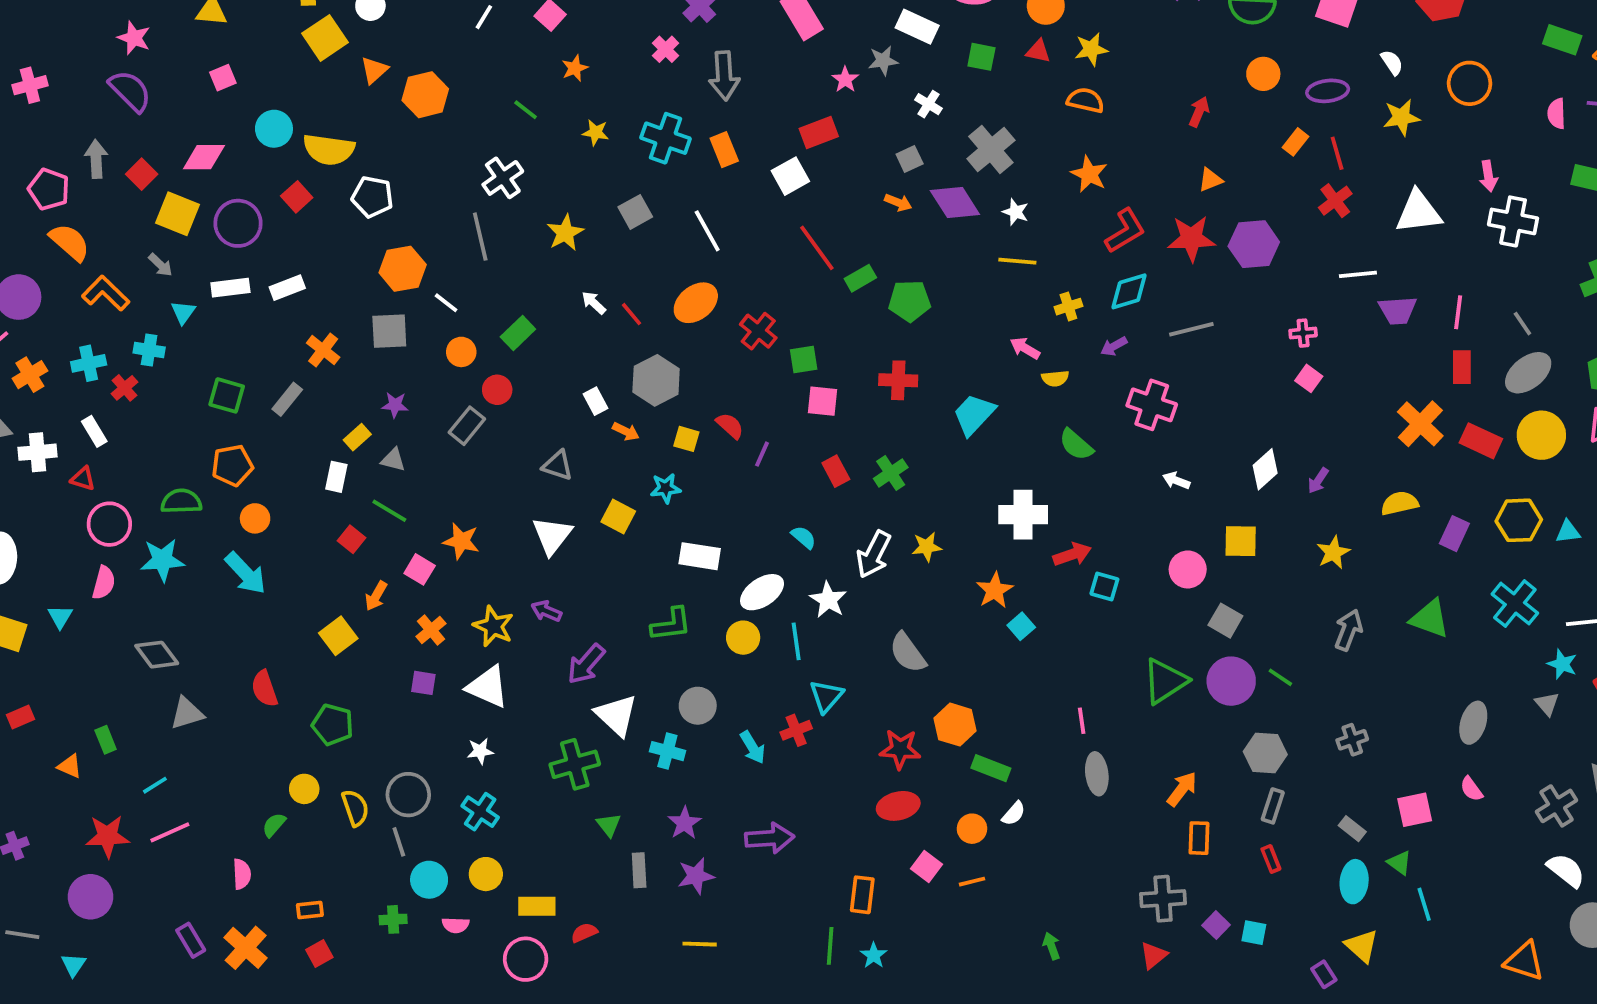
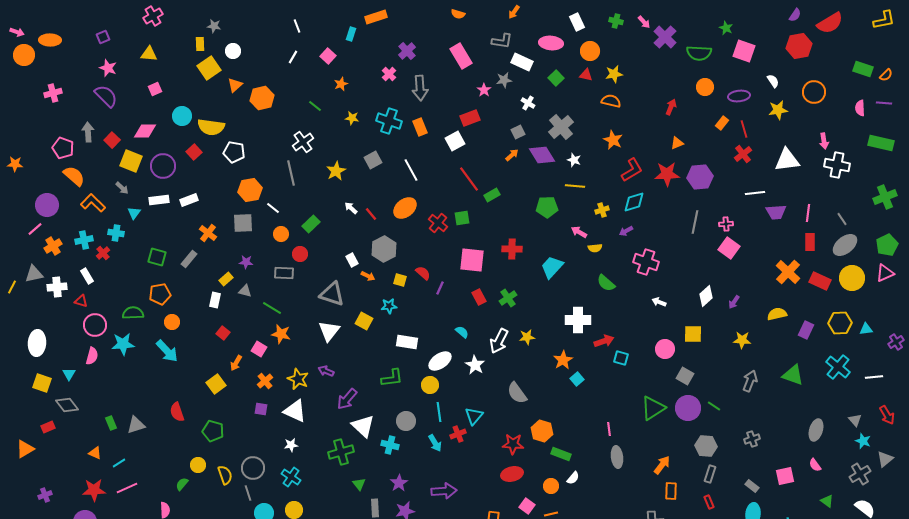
green square: (981, 57) -> (556, 78), turned 35
orange arrow: (898, 202) -> (512, 155), turned -64
green pentagon: (910, 301) -> (547, 207), moved
gray line: (1191, 329) -> (695, 222), moved, turned -65
green square: (804, 359) -> (462, 218), moved
pink square: (1309, 378) -> (729, 248), size x1.5
pink square: (823, 401) -> (472, 260), size x1.5
gray rectangle: (467, 426) -> (284, 273), turned 54
gray triangle: (558, 465) -> (332, 294), size x1.5
green line: (389, 511) -> (272, 308), moved
yellow star: (1333, 552) -> (742, 340), turned 30
cyan line: (796, 641) -> (439, 412), moved
gray diamond: (157, 655) -> (67, 405), moved
cyan star: (1562, 664) -> (863, 441), moved
green rectangle: (106, 740) -> (111, 423), moved
orange triangle: (70, 766) -> (95, 453), moved
green triangle: (1400, 863) -> (827, 501), moved

